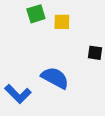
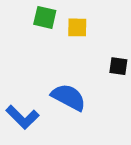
green square: (36, 14) -> (45, 17), turned 30

